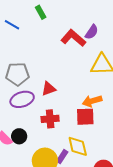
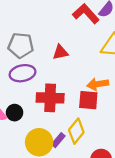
red triangle: (49, 89) -> (60, 52), moved
red cross: (50, 119) -> (50, 98), size x1.4
yellow diamond: (78, 146) -> (76, 131), turned 45

